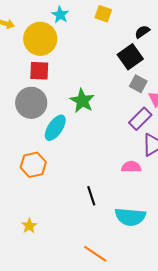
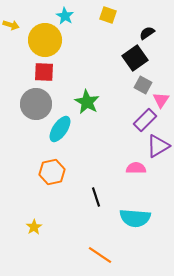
orange hexagon: (33, 165) -> (52, 172), moved

